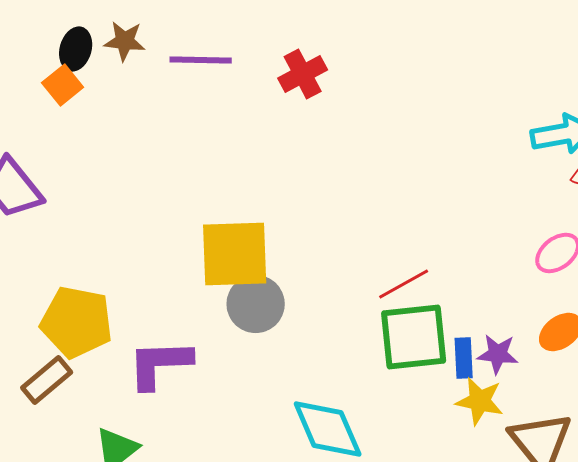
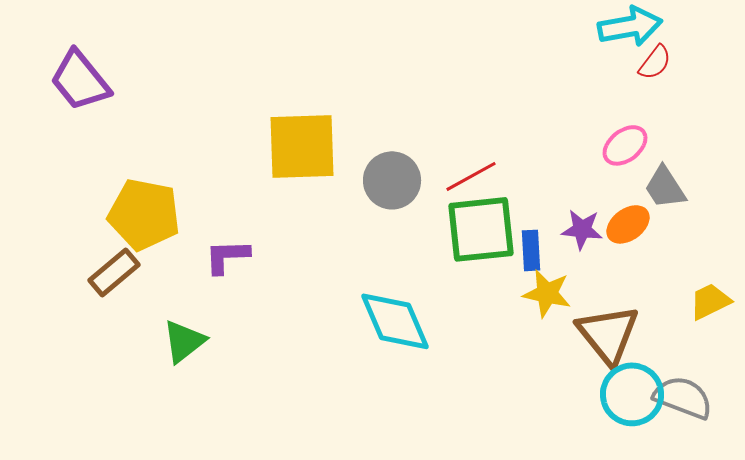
gray circle: (256, 304) -> (392, 180), moved
purple star: (498, 354) -> (582, 229), moved
purple L-shape: (160, 364) -> (227, 256), size x0.7

